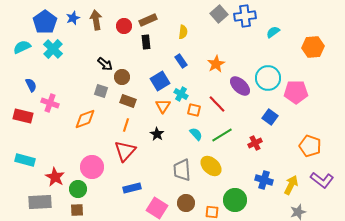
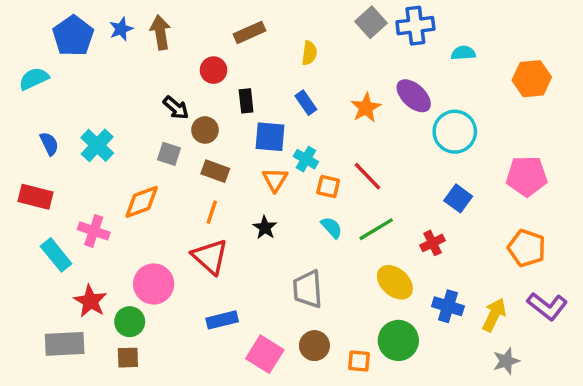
red circle: (124, 26) -> (214, 70), moved
cyan semicircle: (273, 32) -> (463, 53), turned 32
black rectangle: (146, 42) -> (246, 101), moved
cyan cross: (53, 49) -> (97, 145), moved
blue square: (160, 81) -> (270, 137), turned 36
purple ellipse: (240, 86) -> (414, 96), moved
pink pentagon: (296, 92) -> (527, 176), moved
pink cross: (50, 103) -> (94, 231), moved
red triangle: (125, 151) -> (210, 257), turned -30
cyan rectangle: (25, 160) -> (56, 255), moved, turned 36
yellow ellipse: (211, 166) -> (395, 282), moved

